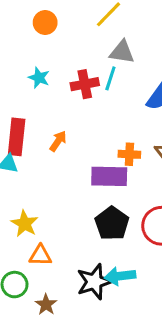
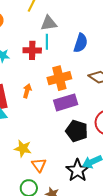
red cross: (85, 84) -> (32, 50), turned 30
orange cross: (129, 154) -> (59, 78), moved, size x1.6
orange triangle: (40, 255) -> (39, 165), turned -49

